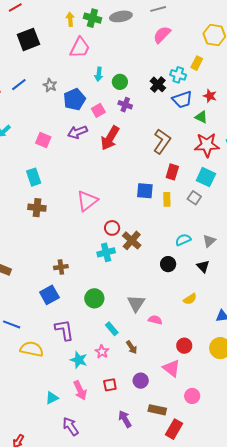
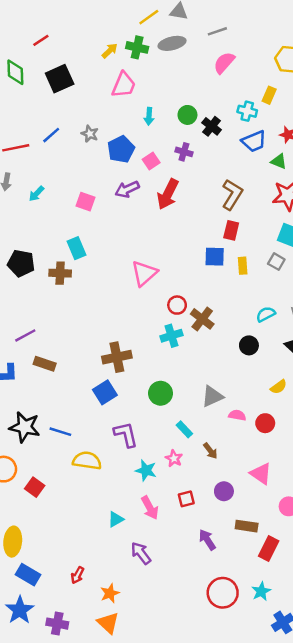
yellow arrow: (70, 19) -> (110, 51), turned 56
green circle: (120, 82) -> (187, 115), moved
black cross: (158, 84) -> (212, 126), moved
red rectangle: (172, 172) -> (231, 230), moved
brown cross: (37, 208) -> (60, 273), moved
brown cross: (61, 267) -> (117, 357), size x1.6
gray triangle: (136, 303) -> (212, 396), turned 36
red circle: (184, 346) -> (265, 423), moved

